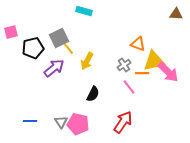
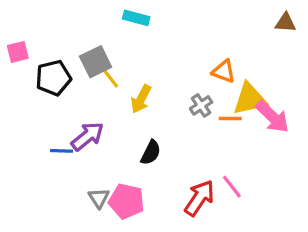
purple arrow: (54, 68) -> (87, 136), moved
pink line: (129, 87) -> (232, 187), moved
blue line: (30, 121) -> (62, 151), moved

